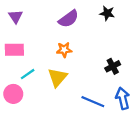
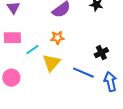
cyan line: (28, 74) -> (32, 50), moved
blue line: (93, 102) -> (83, 73), moved

